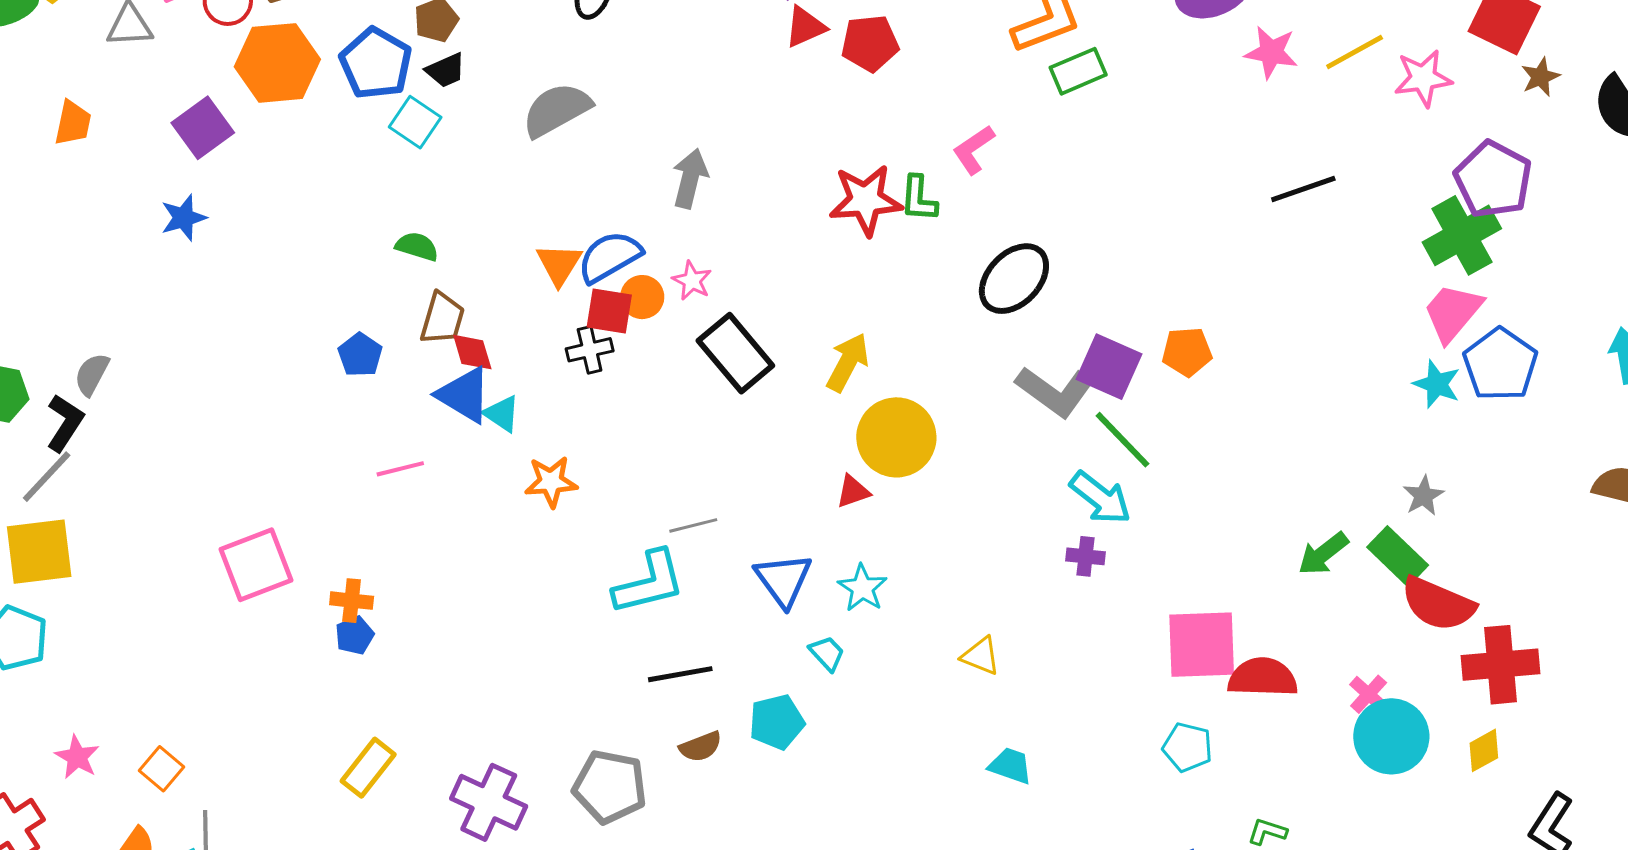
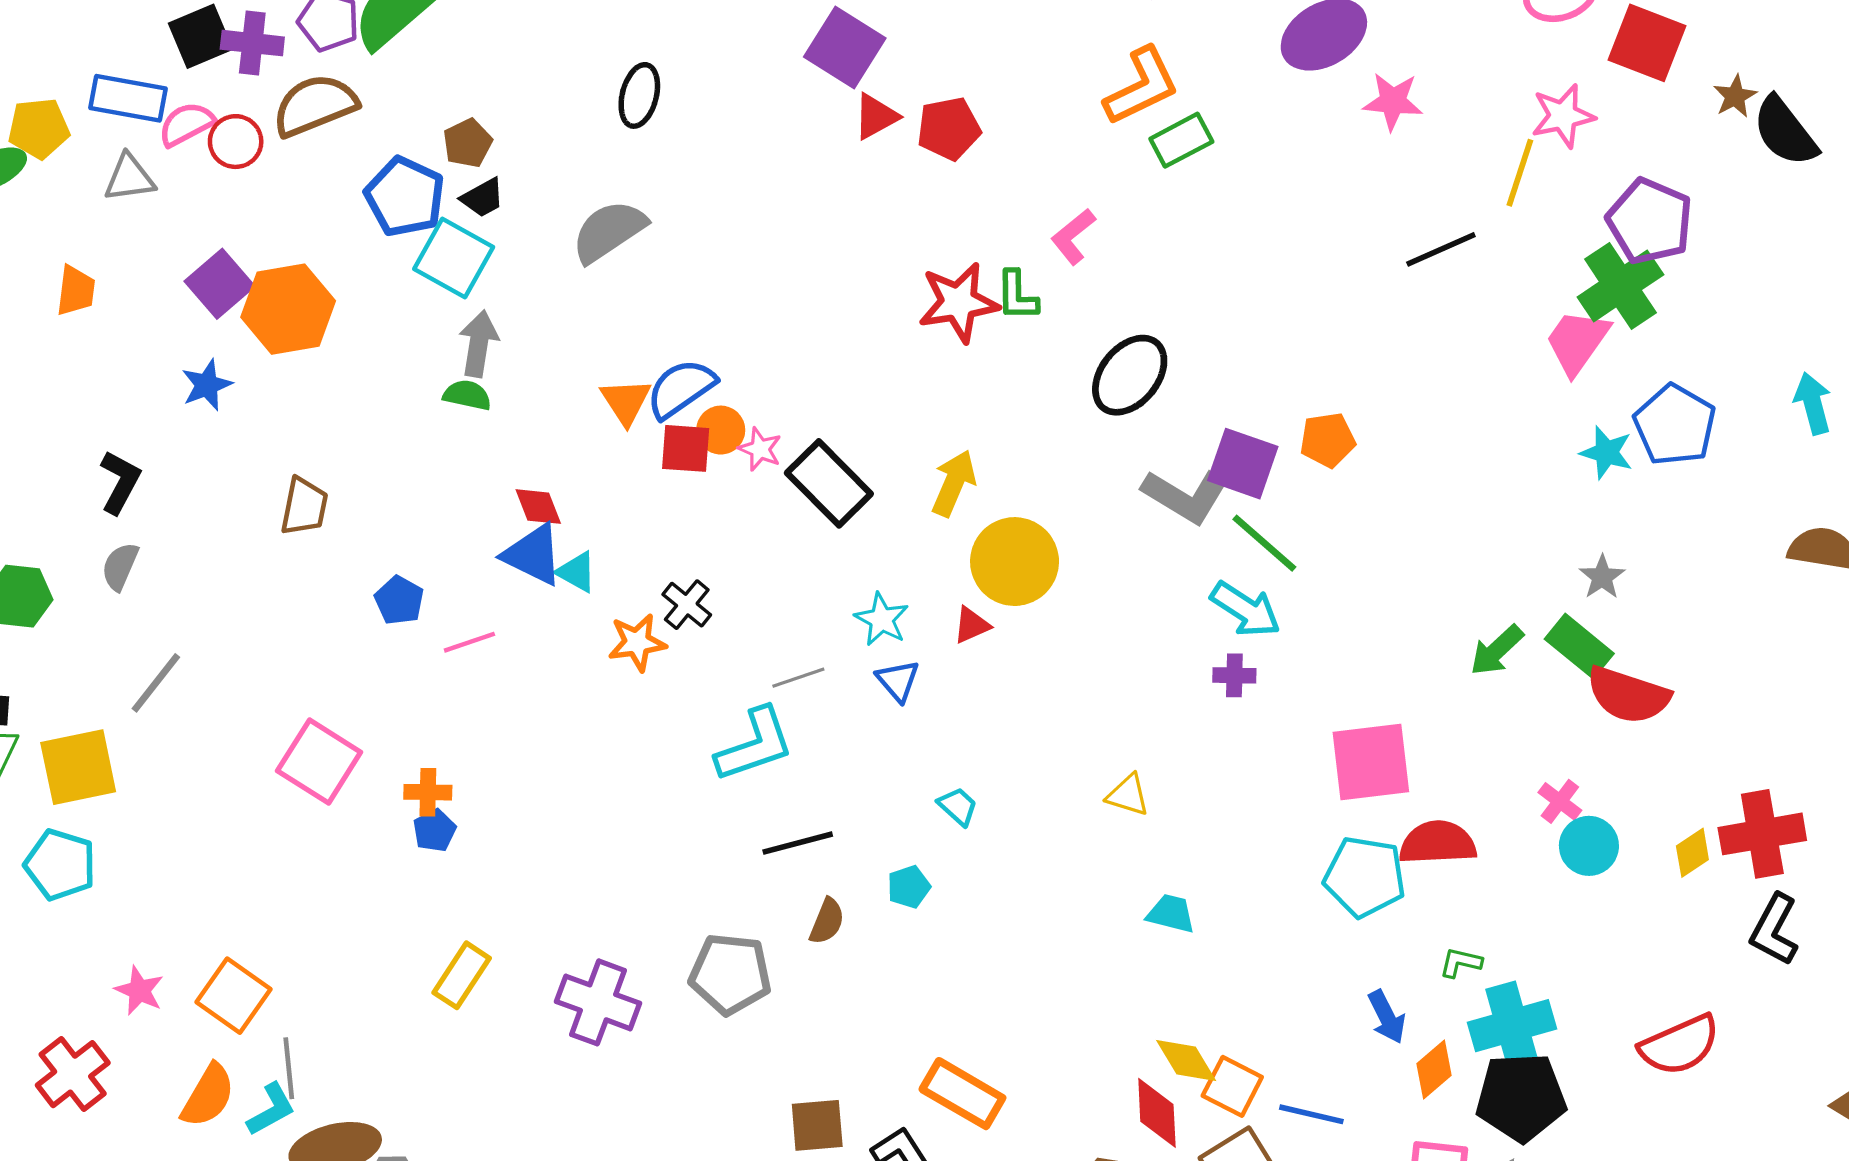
yellow line: (1355, 52) -> (1520, 173), moved, turned -38
orange hexagon: (277, 63) -> (288, 309), moved
brown star: (1540, 77) -> (1735, 96), moved
cyan square: (415, 122) -> (454, 258), size x1.4
gray arrow: (690, 178) -> (479, 344), moved
pink star: (692, 281) -> (760, 449), moved
pink trapezoid: (1453, 312) -> (1577, 342), moved
brown trapezoid: (442, 319) -> (304, 506), moved
black cross: (590, 350) -> (687, 605), moved, turned -33
blue pentagon: (360, 355) -> (399, 600), moved
black L-shape: (65, 423) -> (120, 482), moved
gray line: (47, 477) -> (156, 683), moved
pink square: (256, 565) -> (319, 762), turned -32
blue triangle: (783, 580) -> (898, 681), moved, size x0.7
cyan star: (862, 588) -> (882, 619), moved
red cross: (1500, 665) -> (1762, 834), moved
red semicircle: (1263, 677) -> (1438, 843), moved
cyan pentagon: (777, 722) -> (909, 887), size x0.7
cyan circle: (1391, 736) -> (1589, 846), size x0.7
brown semicircle: (701, 747) -> (827, 921), turned -42
cyan pentagon: (1187, 747) -> (1365, 877), size x1.5
orange square: (161, 769) -> (234, 996), size x1.5

